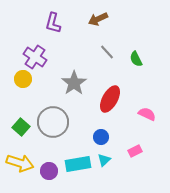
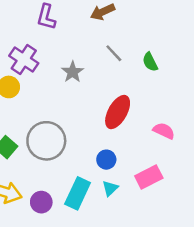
gray star: (74, 83) -> (73, 72), moved, size x0.7
pink rectangle: (135, 151) -> (149, 177), size x1.5
cyan rectangle: (78, 164) -> (78, 193), turned -55

